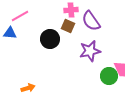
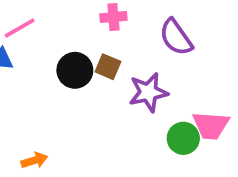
purple semicircle: (91, 21) -> (176, 37), moved
brown square: (68, 26) -> (108, 67), moved

